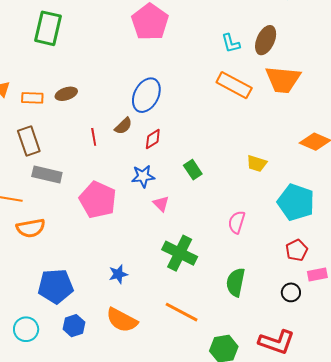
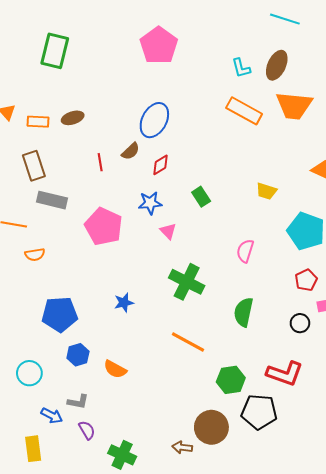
orange semicircle: (31, 228) -> (35, 255), size x0.7
orange semicircle: (122, 320) -> (115, 369), moved, size x0.7
cyan circle: (26, 329) -> (29, 373), moved

